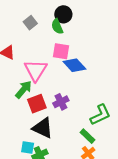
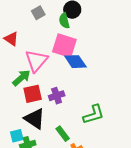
pink square: (61, 51) -> (64, 46), size x1.4
green rectangle: (88, 136) -> (63, 134), moved
cyan square: (28, 148) -> (17, 136), turned -32

